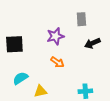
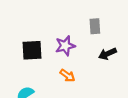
black square: (14, 44) -> (32, 50), moved

